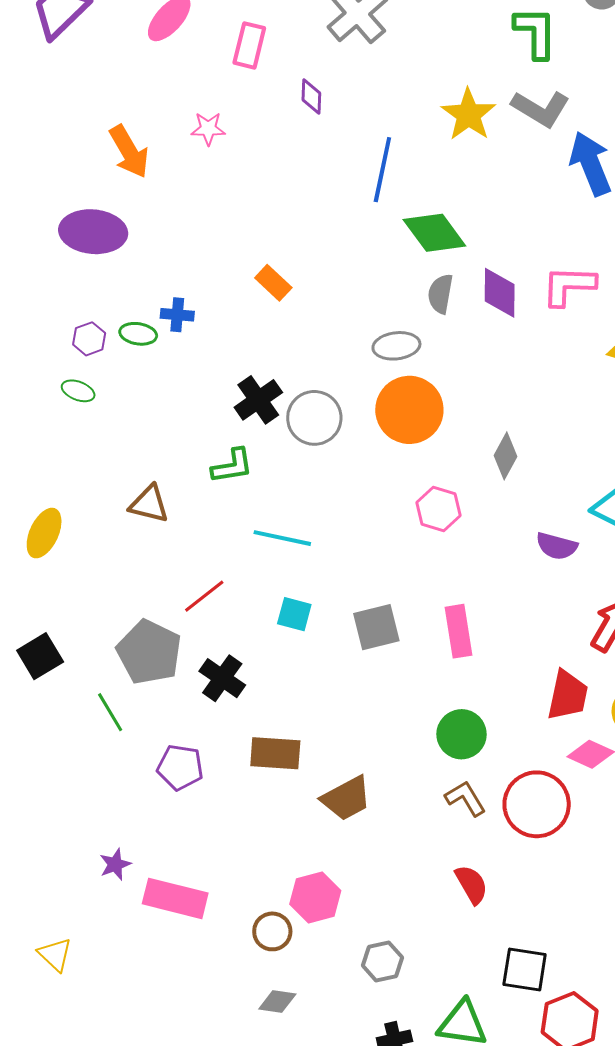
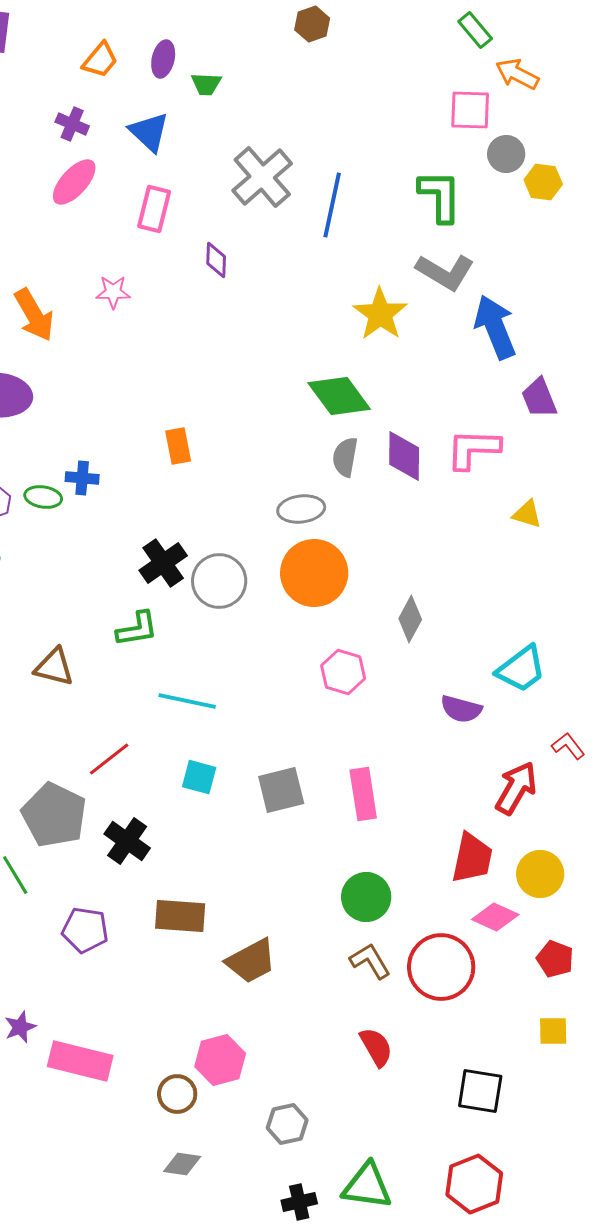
yellow star: (469, 115) -> (380, 314), moved
blue line: (382, 170) -> (332, 205), moved
orange rectangle: (273, 283) -> (178, 446), turned 36
black square: (525, 970) -> (480, 1091), moved

